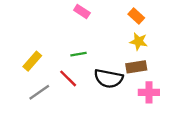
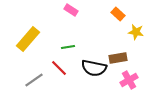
yellow star: (139, 41) -> (136, 32), moved
yellow rectangle: (32, 61) -> (28, 39), moved, size x1.4
pink cross: (149, 92) -> (129, 80), turned -30

